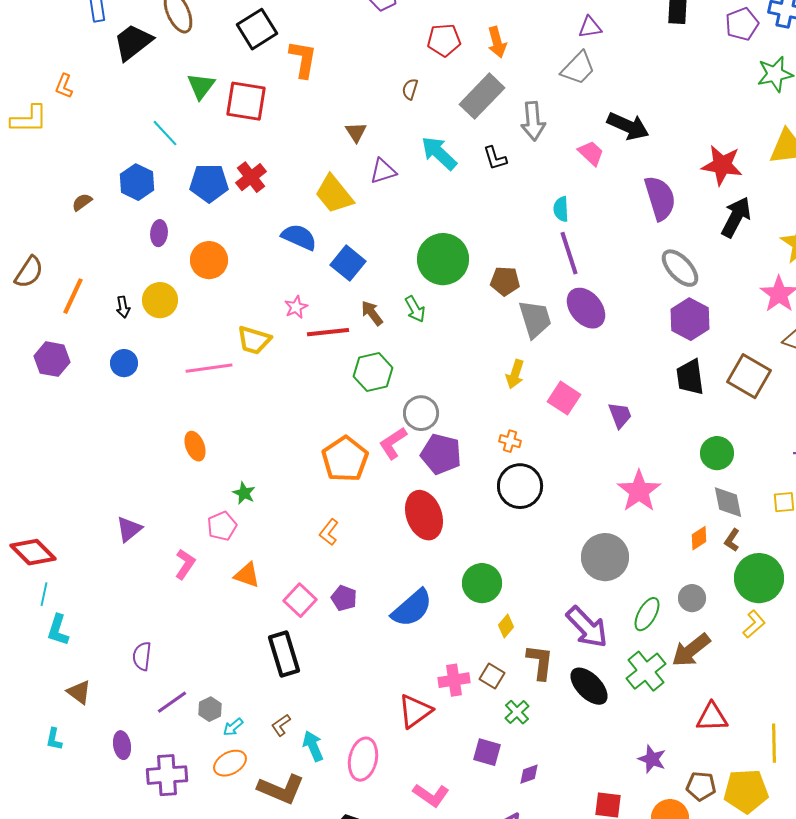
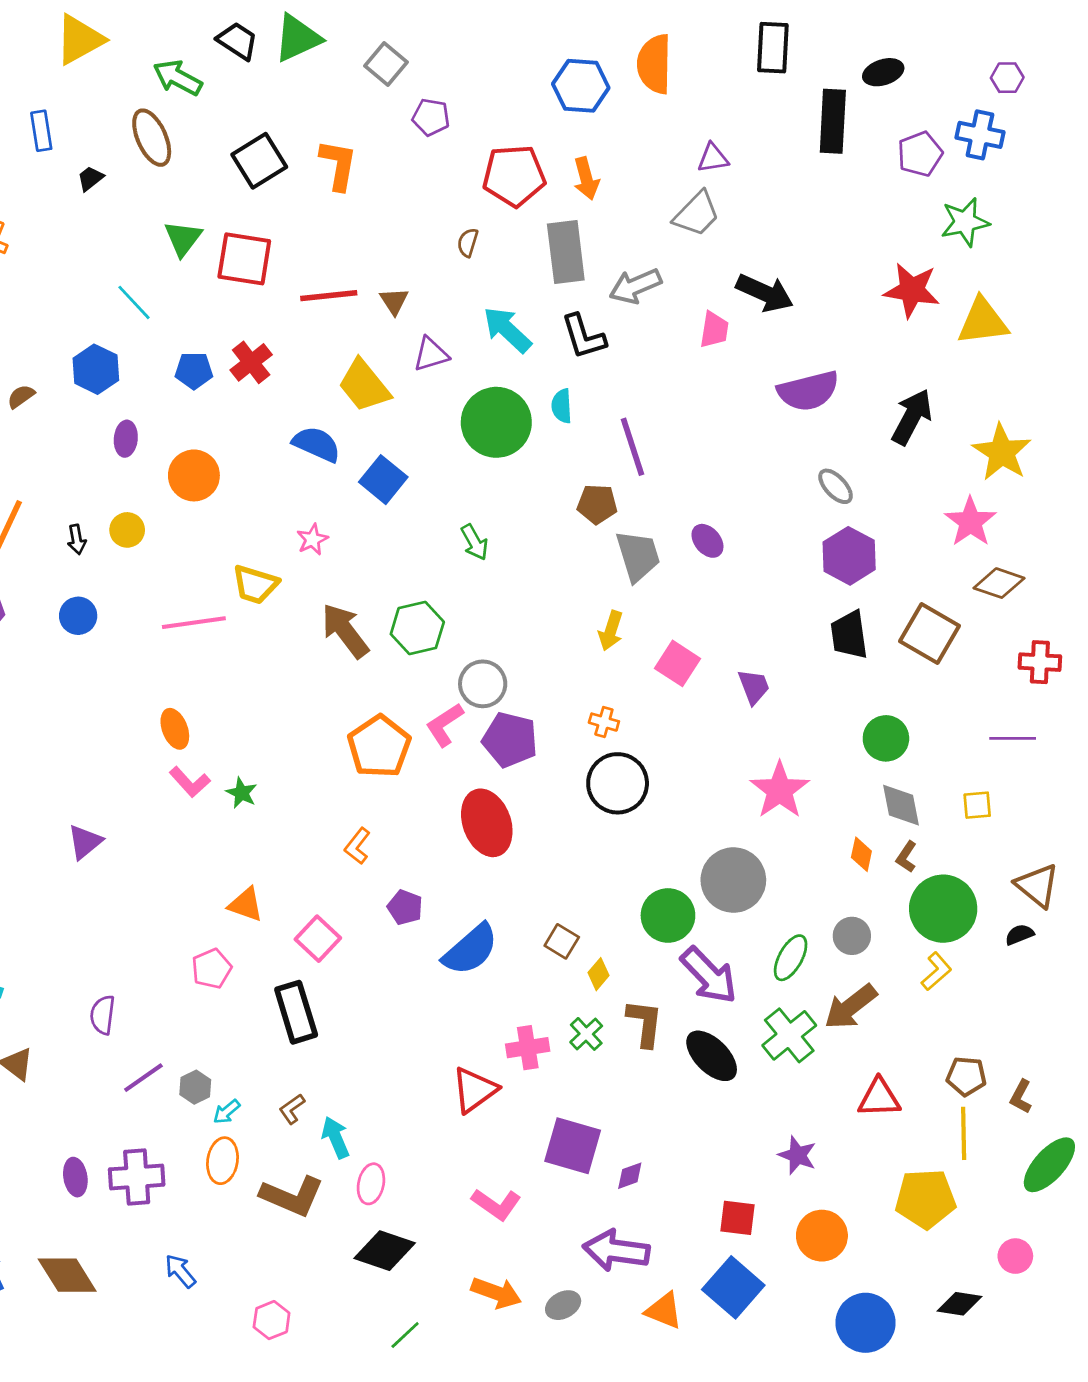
red pentagon: (444, 40) -> (514, 176), size x1.4
black trapezoid: (133, 42) -> (90, 178), size x0.5
orange L-shape: (303, 59) -> (338, 165), moved
gray rectangle: (482, 96) -> (566, 252), turned -51
gray arrow: (533, 121) -> (635, 286), turned 72
pink trapezoid: (591, 153) -> (714, 330), turned 56
black L-shape: (495, 158) -> (584, 336), size x1.4
red star: (722, 165) -> (912, 290), moved
blue pentagon: (209, 183) -> (194, 371), size x0.7
purple semicircle: (660, 198) -> (808, 391), turned 93
cyan semicircle: (561, 209) -> (562, 406), moved
purple line: (569, 253) -> (633, 447), moved
green circle: (443, 259) -> (496, 422), moved
gray ellipse: (680, 268) -> (836, 486), size x0.7
yellow circle: (160, 300) -> (127, 530), size x0.7
purple ellipse: (586, 308) -> (707, 541), size x0.6
brown arrow: (372, 313) -> (345, 631), moved, size x1.6
red line: (328, 332) -> (329, 296), moved
pink pentagon: (222, 526) -> (212, 969), moved
orange diamond: (699, 538) -> (861, 854), turned -45
pink L-shape: (185, 564) -> (190, 782), moved, turned 104
green circle: (482, 583) -> (668, 915), moved
purple pentagon: (344, 598) -> (405, 907), moved
brown square: (492, 676) -> (562, 941), moved
green cross: (517, 712) -> (586, 1034), moved
purple ellipse: (122, 745) -> (75, 1177), moved
purple square: (487, 752) -> (573, 1146), size x1.5
pink ellipse: (363, 759) -> (371, 1184), moved, size x0.7
orange ellipse: (230, 763) -> (222, 1161), turned -52
brown pentagon: (701, 786) -> (966, 1076), moved

